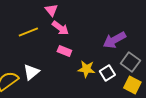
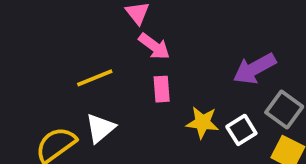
yellow line: (28, 32) -> (95, 78), moved
pink rectangle: (64, 51) -> (162, 89), turned 64

